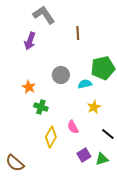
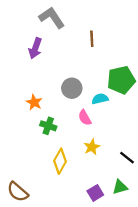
yellow star: (94, 107) -> (92, 147), moved
pink semicircle: (73, 127) -> (85, 118), moved
purple square: (84, 155) -> (95, 193), moved

